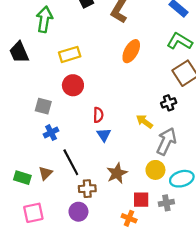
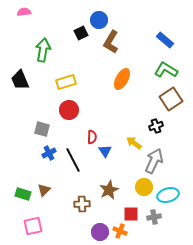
blue triangle: (104, 135) -> (105, 151), moved
black line: (71, 162) -> (73, 160), moved
purple circle: (78, 212) -> (100, 232), moved

